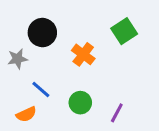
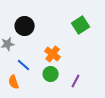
orange cross: (83, 54) -> (53, 54), moved
orange semicircle: (26, 114) -> (14, 82), turned 96

